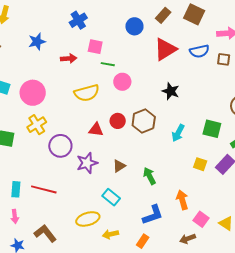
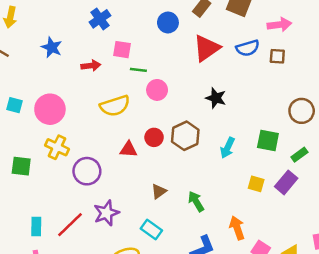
blue star: (37, 42) -> (52, 47), turned -30
yellow cross: (37, 125) -> (57, 147), turned -30
purple star: (87, 163) -> (106, 213), moved
red line: (44, 189) -> (70, 225), turned -55

